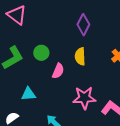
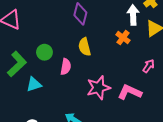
cyan triangle: (28, 94) -> (34, 84), moved

